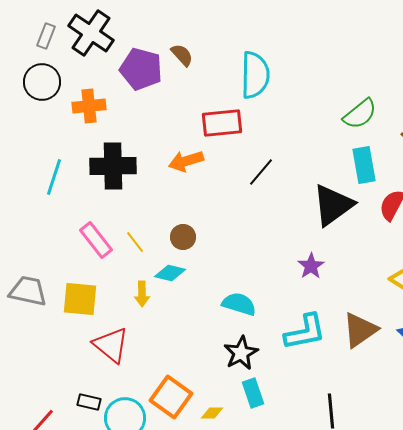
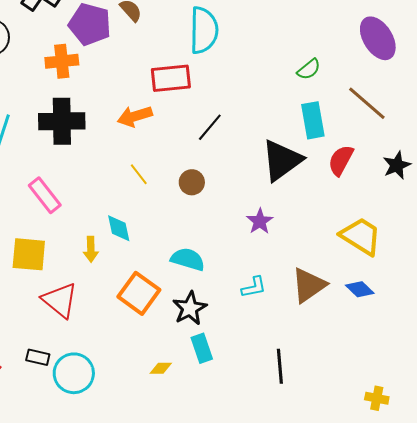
orange cross: (89, 106) -> (62, 61), moved
green semicircle: (360, 114) -> (309, 69), size x0.7
brown circle: (183, 237) -> (192, 182), moved
yellow line: (135, 242) -> (139, 174), moved
cyan diamond: (170, 273) -> (119, 228), turned 64
cyan L-shape: (305, 332) -> (254, 287), size x0.6
orange square: (171, 397) -> (139, 293), moved

